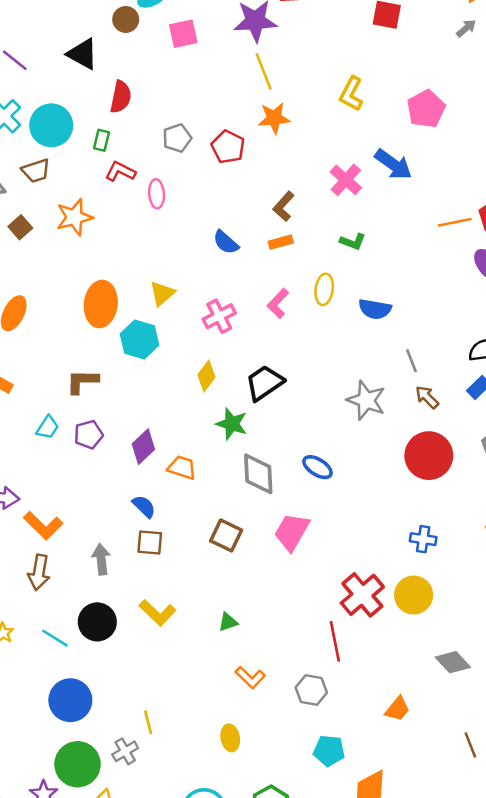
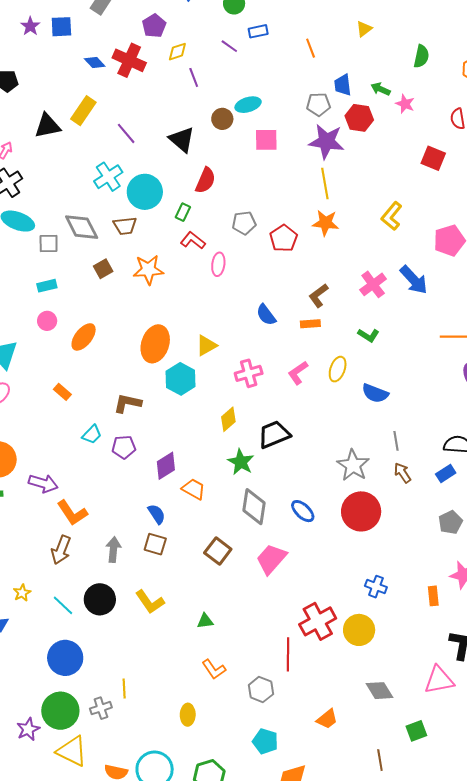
red circle: (429, 456) -> (361, 511), moved

